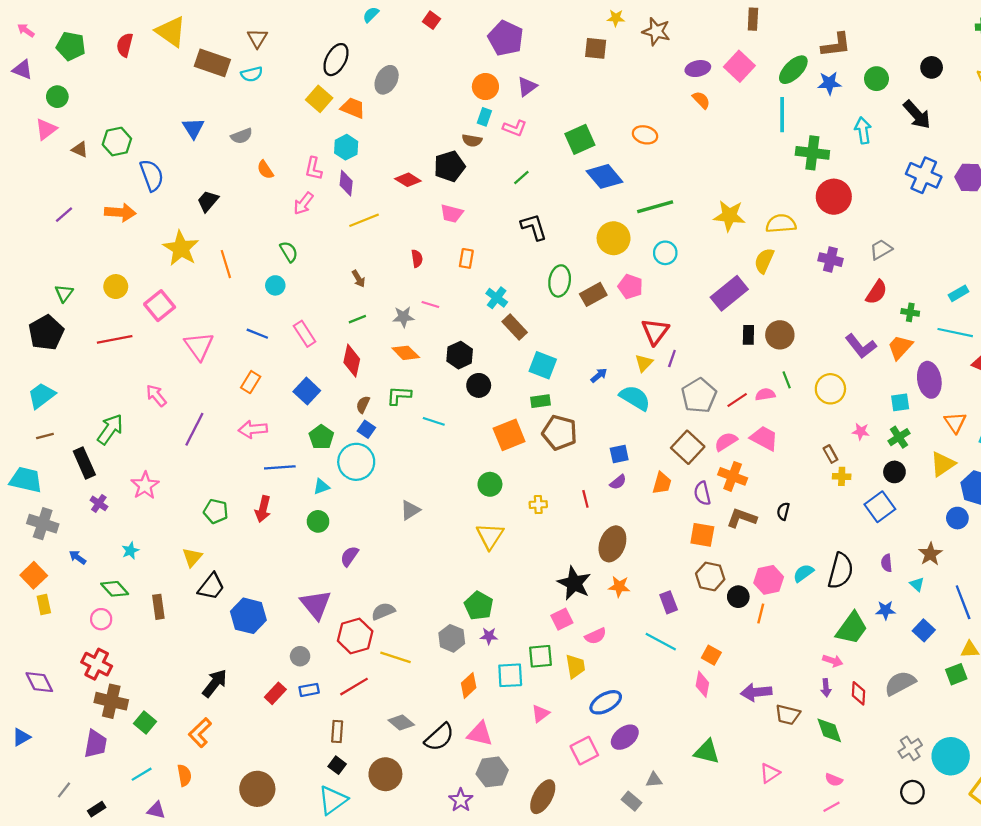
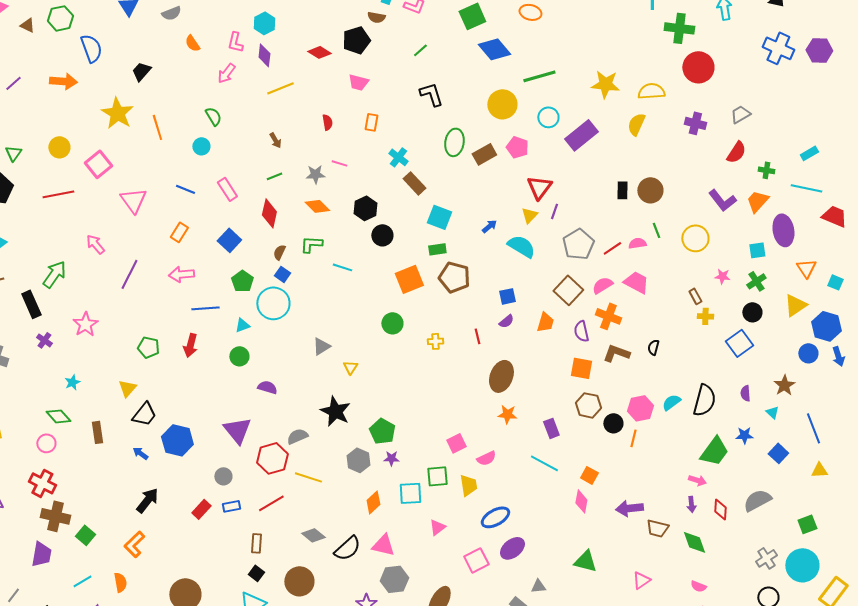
purple rectangle: (729, 293) -> (581, 135), moved
yellow triangle: (490, 536) -> (350, 367), moved, size x0.6
purple semicircle: (349, 556) -> (267, 387), turned 72
blue arrow: (78, 557) -> (140, 453), moved
black star: (574, 583) -> (335, 411), moved
green square: (956, 674) -> (807, 524), moved

